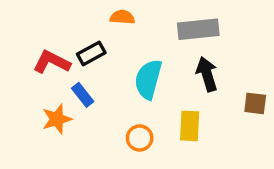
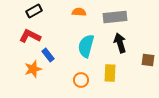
orange semicircle: (122, 17) -> (79, 12), moved
black rectangle: (91, 53) -> (34, 11), moved

